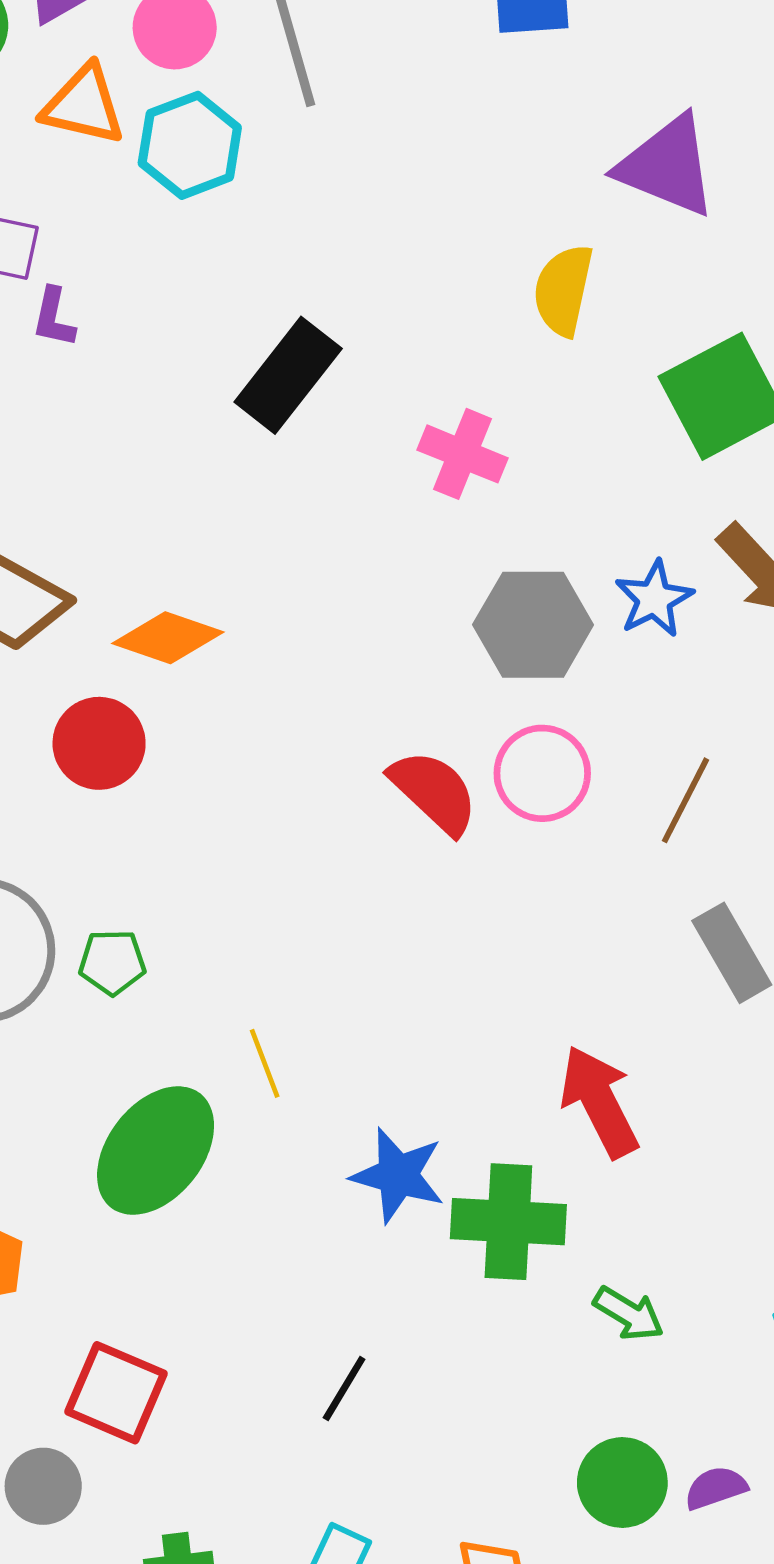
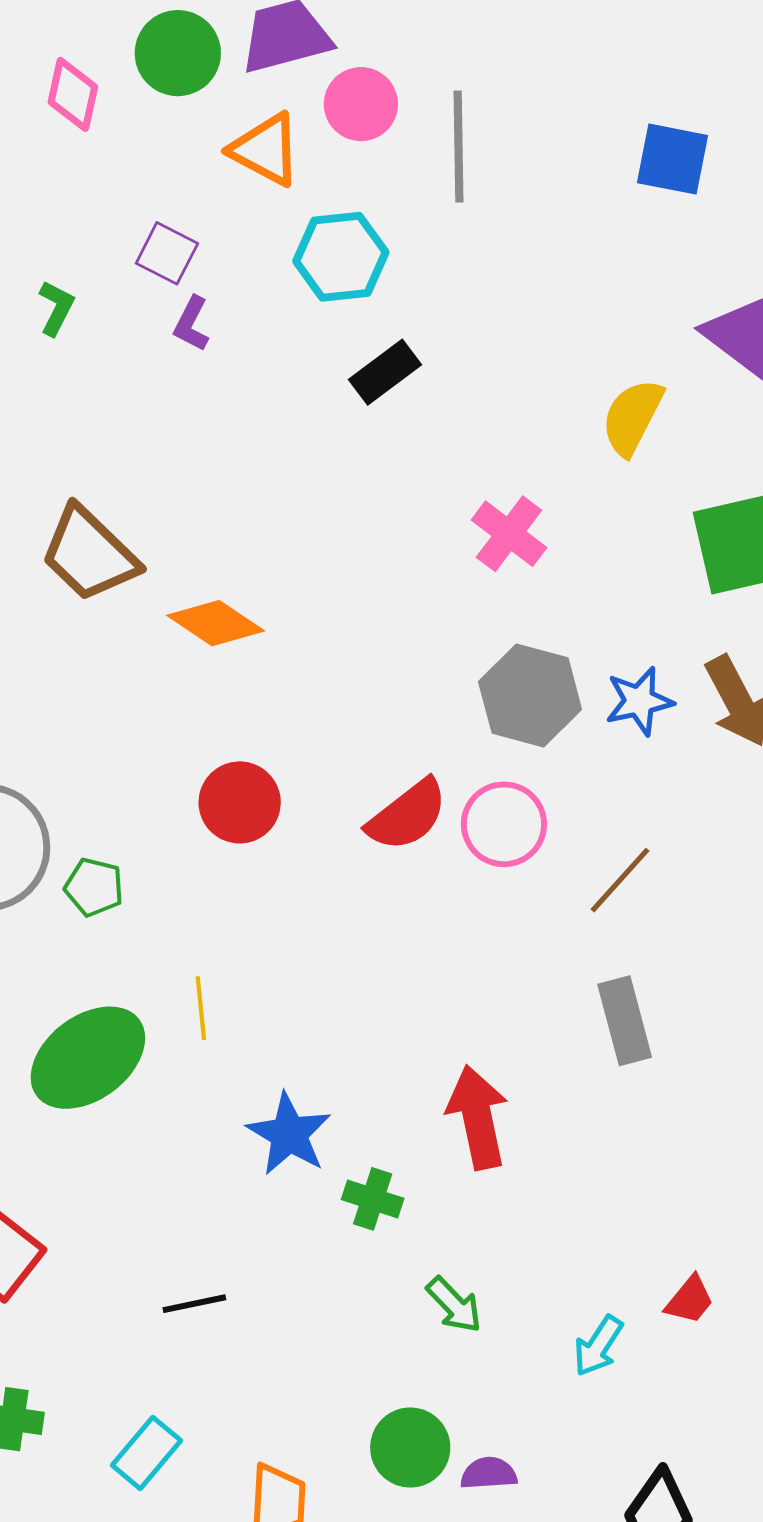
cyan hexagon: (190, 145) -> (341, 257), moved
black rectangle: (288, 375) -> (385, 372), moved, size x0.7
red circle: (99, 743) -> (240, 802), moved
red semicircle: (434, 792) -> (407, 815), turned 84
green cross: (508, 1222) -> (373, 1199), size x0.6
black line: (344, 1388) -> (194, 1304), turned 32

